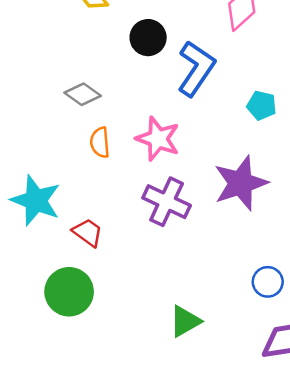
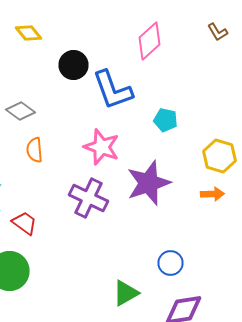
blue L-shape: (196, 68) -> (112, 90), turned 126
pink star: (158, 139) -> (102, 147), moved
green triangle: (185, 321) -> (126, 293), moved

